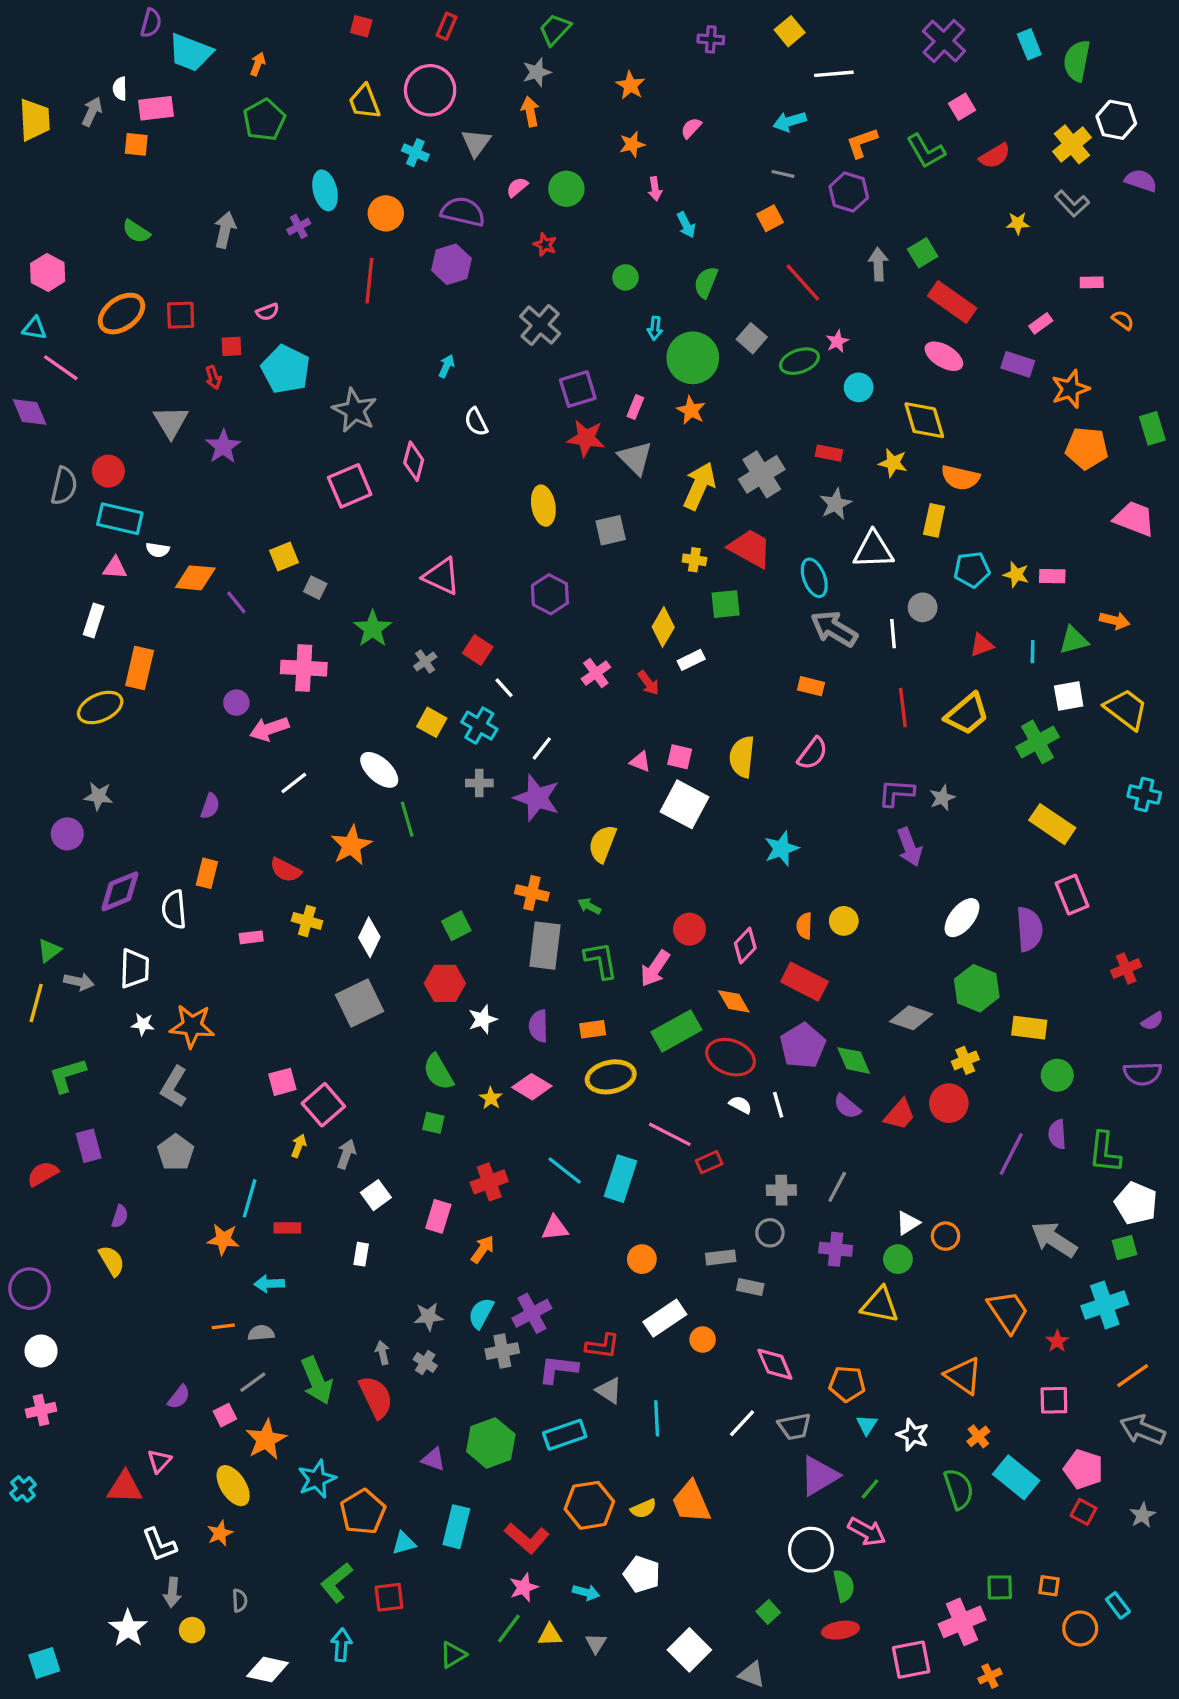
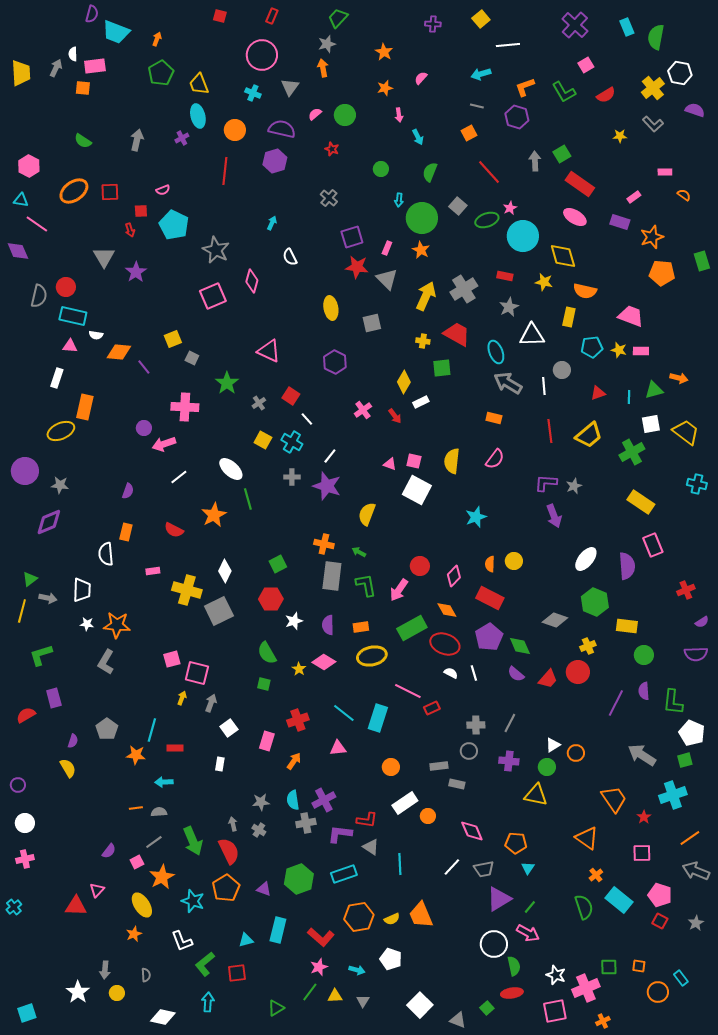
yellow trapezoid: (364, 102) -> (199, 84), moved
gray cross: (540, 325) -> (329, 198), size x0.7
cyan circle: (859, 387) -> (523, 236), size x1.8
pink trapezoid: (1134, 519) -> (631, 316), moved
purple circle: (67, 834) -> (25, 471), moved, size x1.4
purple diamond: (120, 891) -> (49, 522), moved
yellow cross: (307, 921) -> (187, 590), moved, size x1.6
pink square: (323, 1105) -> (197, 673), turned -35
gray pentagon: (176, 1152) -> (107, 729), moved
purple circle: (30, 1289) -> (18, 785), size x0.6
cyan semicircle: (481, 1313) -> (293, 800), turned -36
white star: (913, 1435) -> (556, 975), moved
cyan star: (317, 1479) -> (193, 901), turned -30
orange pentagon: (363, 1512) -> (226, 888), moved
white L-shape: (159, 1545) -> (182, 941), moved
green square: (768, 1612) -> (487, 1008), moved

